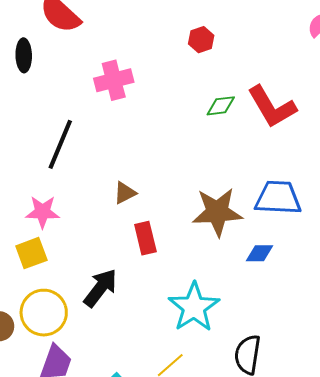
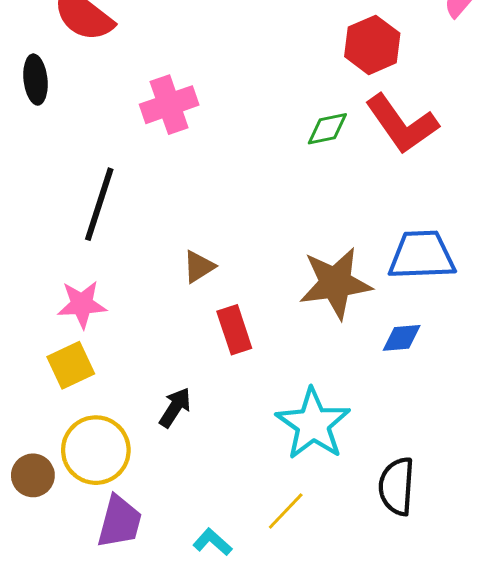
red hexagon: (201, 40) -> (372, 45), moved, size x1.5
black arrow: (100, 288) -> (175, 408), size x0.7

